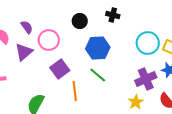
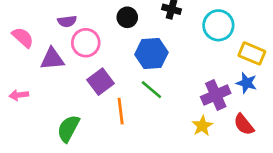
purple semicircle: (27, 27) -> (67, 21), moved, turned 120
cyan circle: (148, 43) -> (218, 25), moved
purple triangle: (24, 52) -> (52, 59), turned 36

